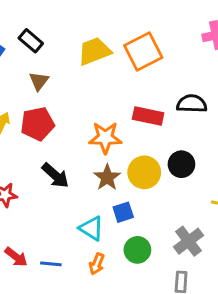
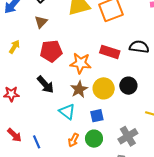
red pentagon: (37, 124) -> (51, 51), moved
blue square: (123, 212) -> (97, 116), moved
cyan triangle: (91, 228) -> (67, 112), moved
blue line: (51, 264) -> (37, 142), turned 56
orange arrow: (97, 264) -> (73, 140), moved

